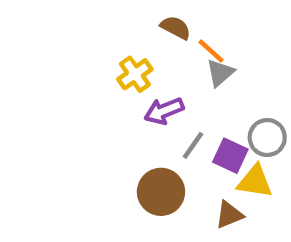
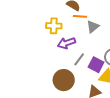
orange line: (211, 51) -> (80, 16), moved, turned -40
yellow cross: (135, 74) -> (54, 26), turned 35

